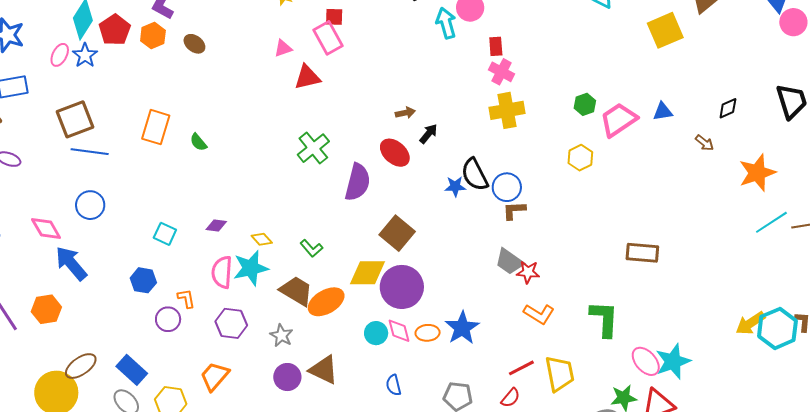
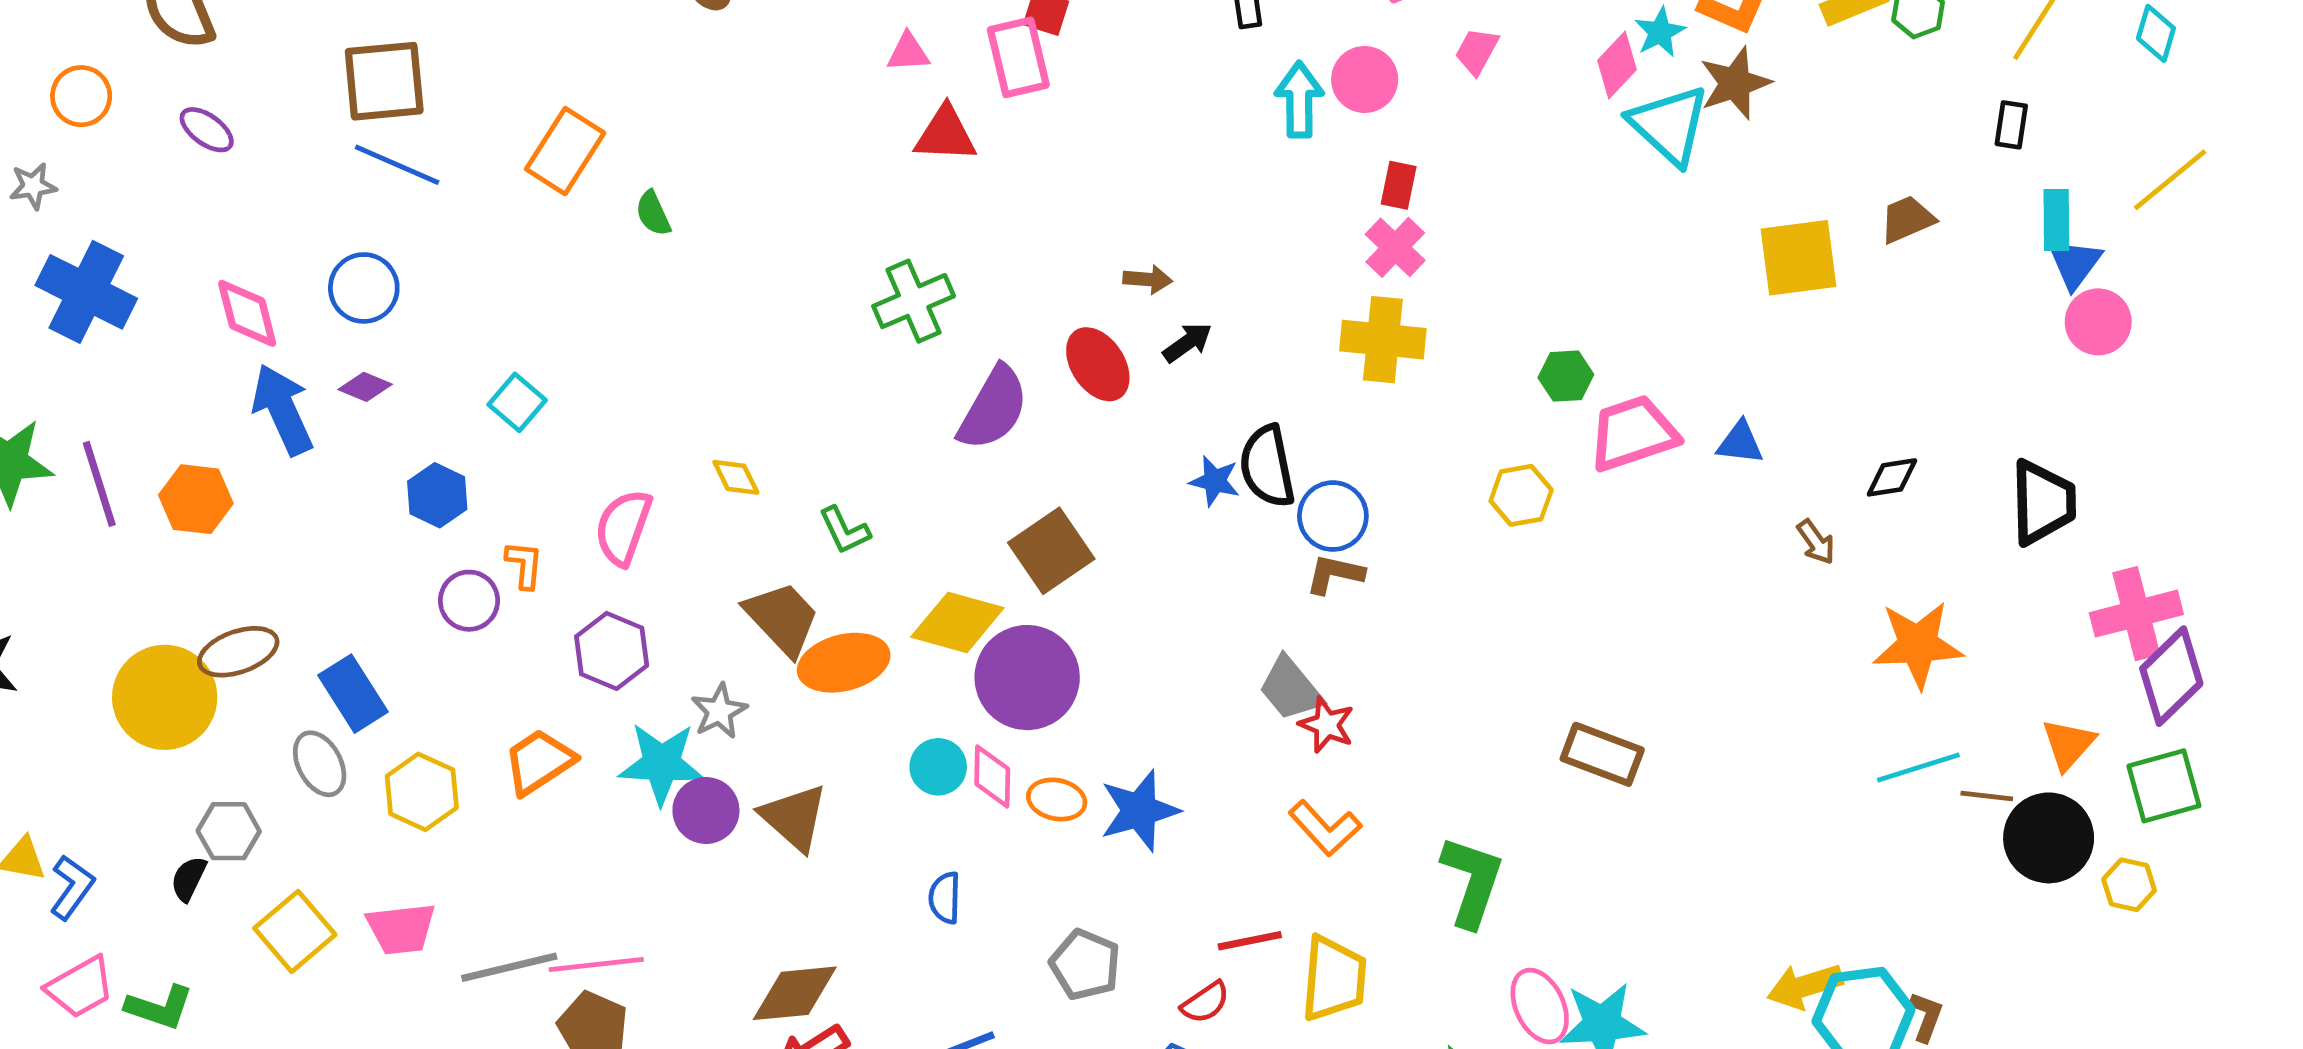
purple diamond: (216, 226) -> (365, 387), moved
cyan star: (251, 268) -> (662, 764), moved

